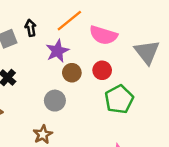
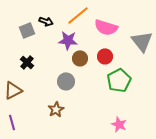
black arrow: (31, 28) -> (46, 21), turned 120
purple star: (57, 51) -> (68, 40), turned 30

